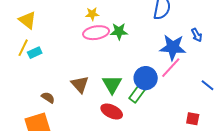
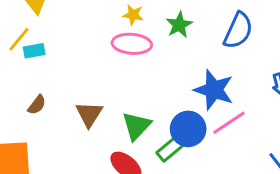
green star: (119, 31) -> (179, 25), moved, turned 30
blue star: (173, 47) -> (214, 90), moved
brown semicircle: (48, 98) -> (37, 105), moved, turned 80

